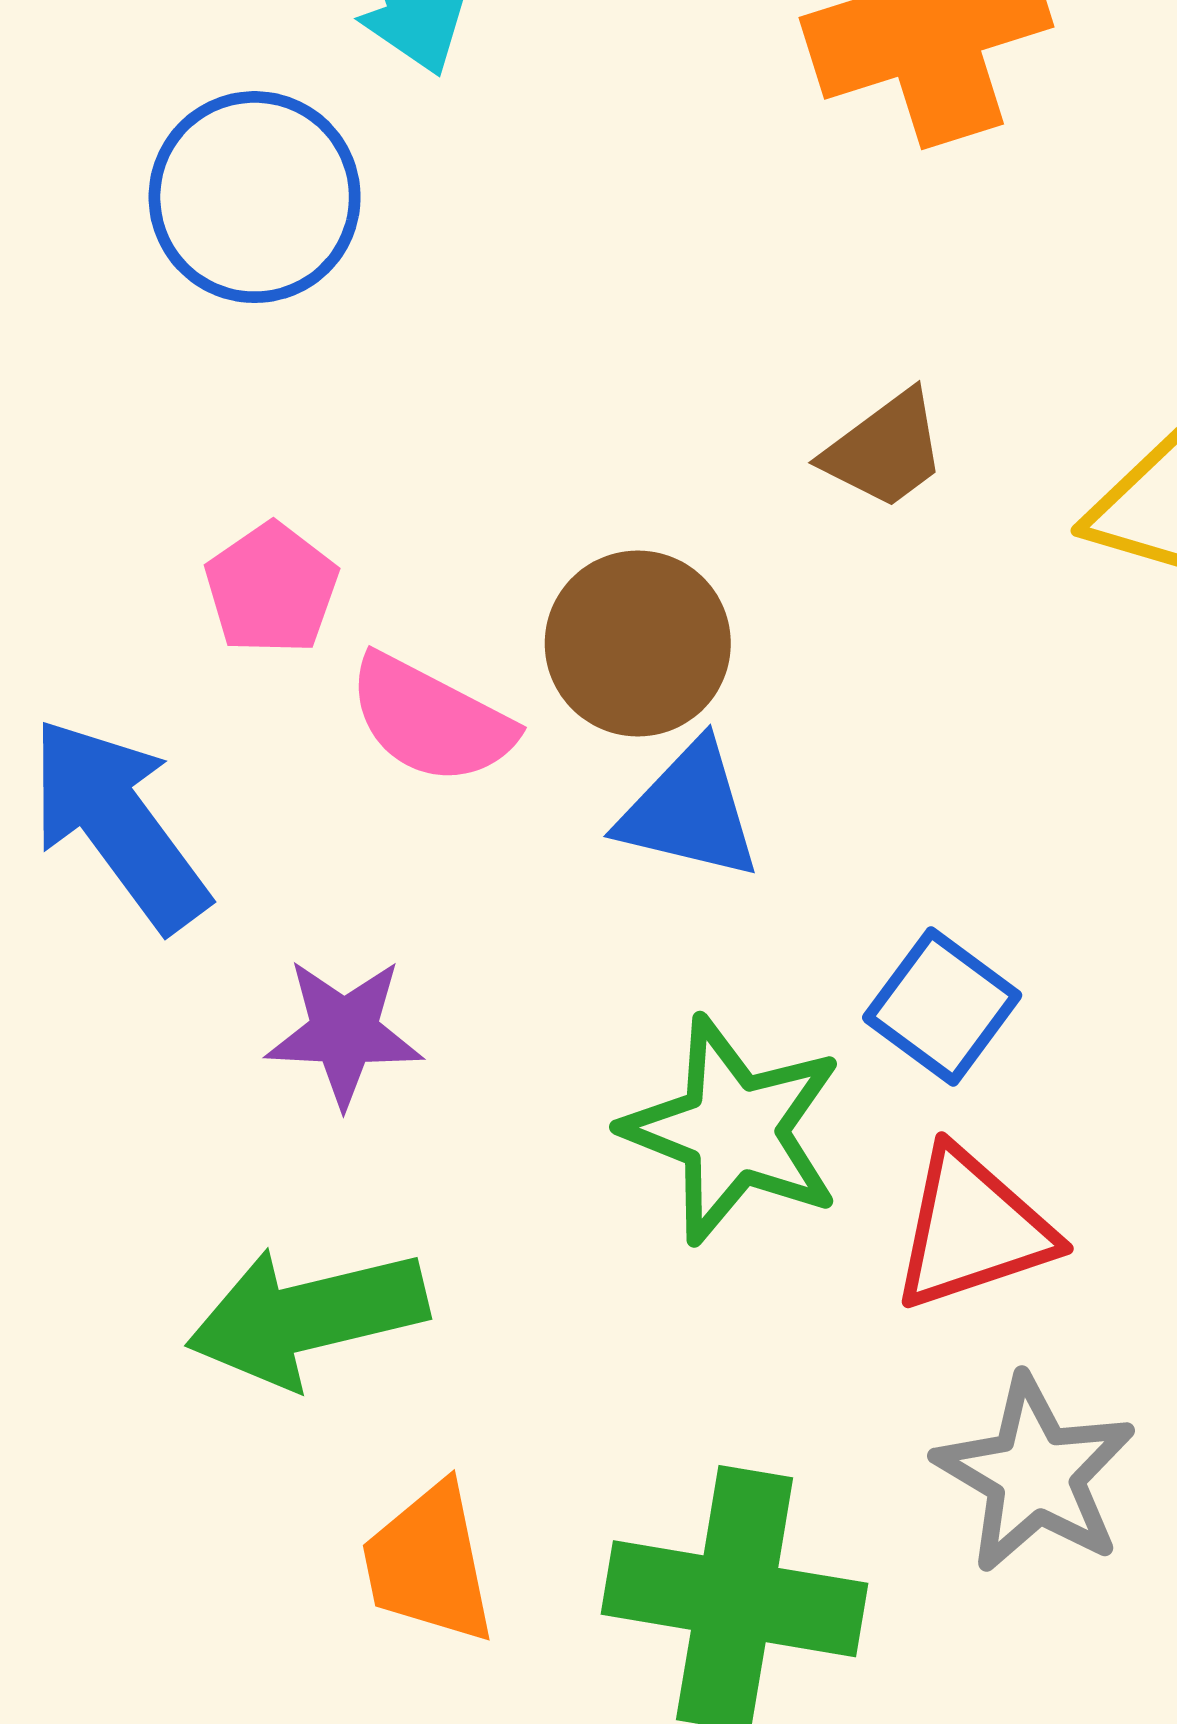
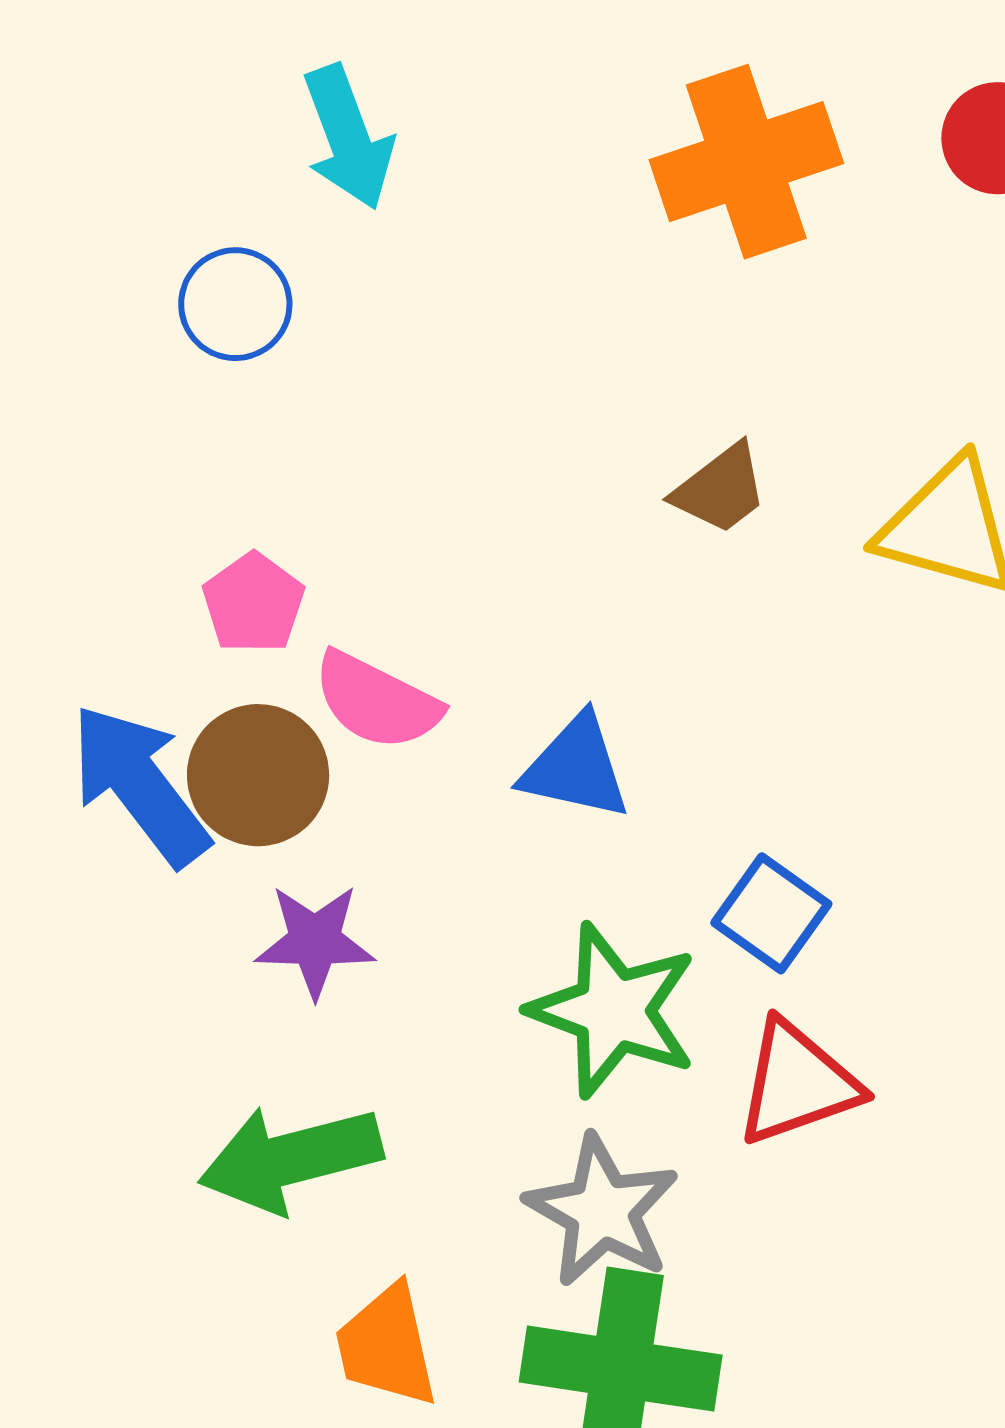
blue circle: (255, 197) -> (235, 304), size x0.7
brown circle: (638, 643) -> (258, 775), moved
gray star: (1035, 1474) -> (602, 1211), moved

